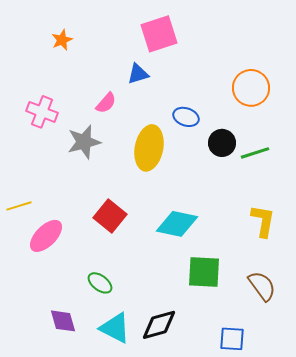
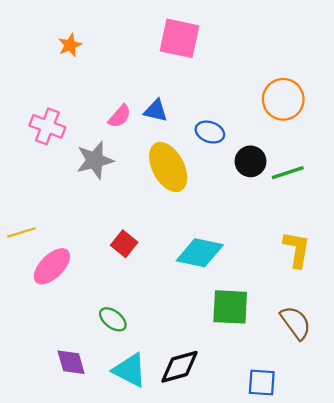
pink square: (159, 34) -> (179, 38), turned 30
blue triangle: (138, 74) -> (156, 111), moved, turned 30
yellow ellipse: (149, 148) -> (168, 167), turned -39
red square: (110, 216) -> (124, 244), size x0.7

